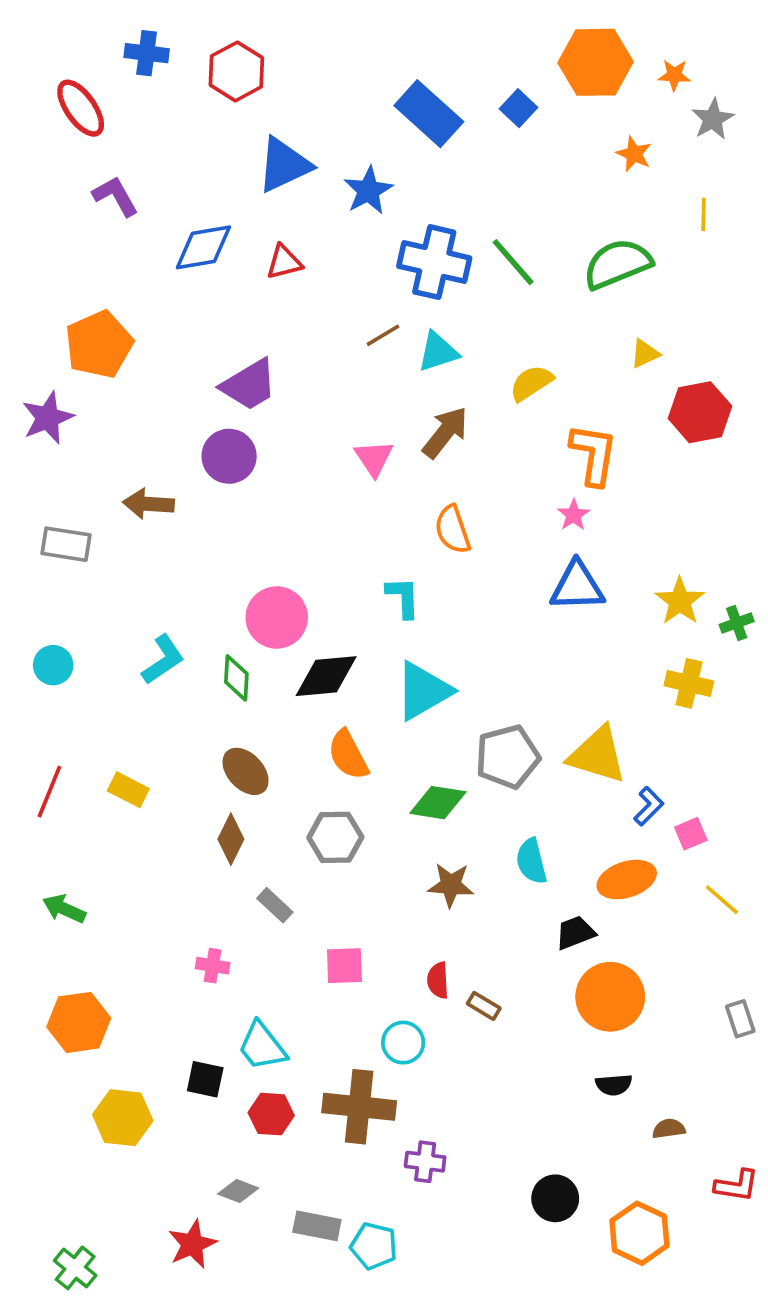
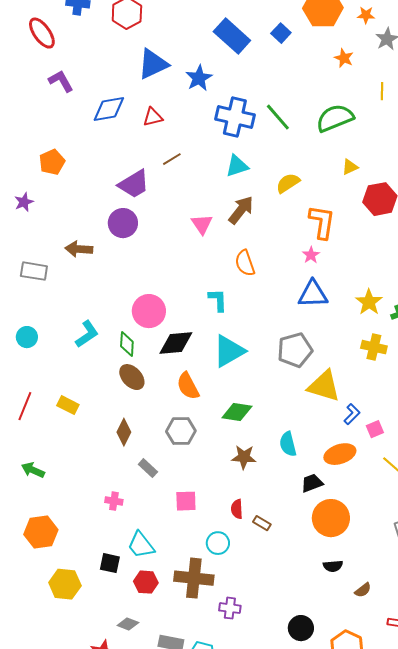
brown line: (383, 335) -> (172, 159), moved
orange pentagon: (99, 344) -> (52, 162), size x0.7
purple star: (48, 418) -> (24, 202), size x0.7
gray pentagon: (508, 757) -> (295, 350), moved
brown ellipse: (246, 771) -> (132, 377), moved
brown semicircle: (669, 1129) -> (363, 590), turned 150

